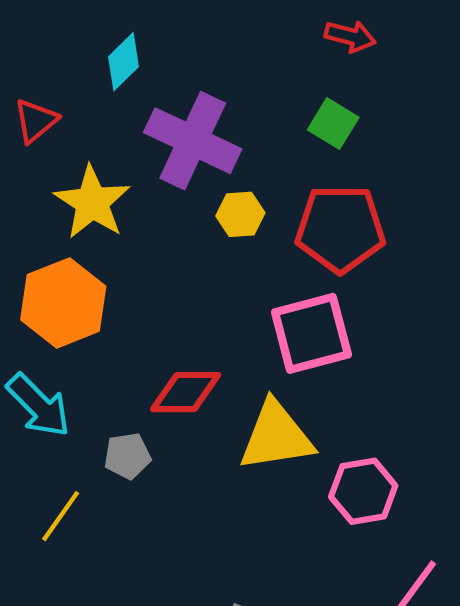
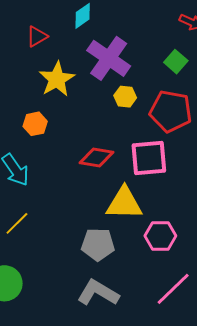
orange hexagon: (63, 303) -> (35, 124), size x0.6
red diamond: (186, 392) -> (97, 158), moved
gray pentagon: (127, 456) -> (98, 244), moved, size x1.5

